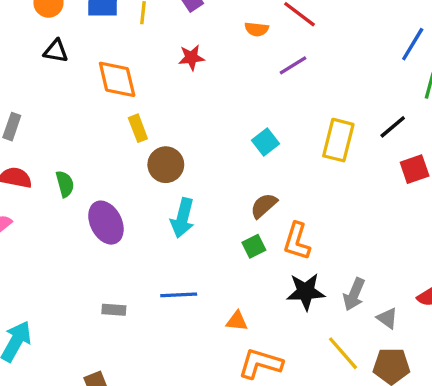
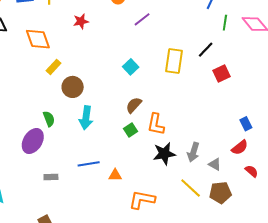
yellow rectangle: (138, 128) -> (54, 67), turned 70
green semicircle: (65, 184) -> (49, 119), moved
purple ellipse: (106, 223) -> (33, 141), moved, turned 65
orange triangle: (237, 321) -> (115, 175), moved

